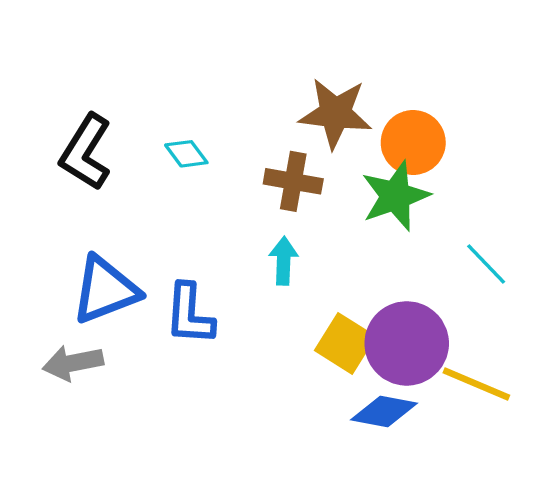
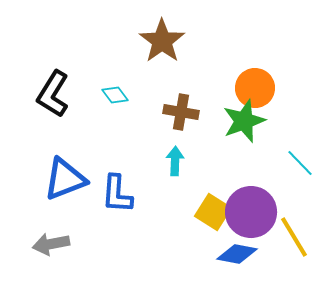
brown star: (335, 113) -> (162, 41), moved, turned 30
gray arrow: (73, 363) -> (51, 244), moved
yellow line: (476, 384) -> (294, 237), turned 36

